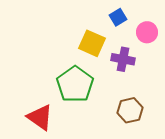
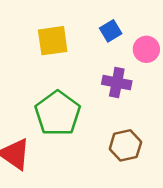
yellow square: (92, 43) -> (53, 41), moved, turned -32

